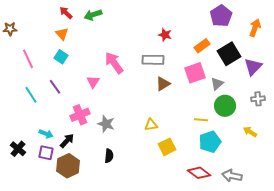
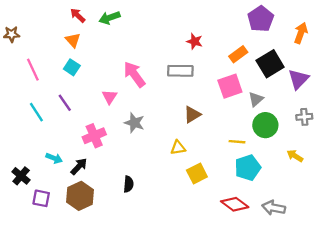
brown triangle: (163, 84) -> (192, 114), moved
gray star: (106, 124) -> (134, 123), moved
purple square: (46, 153) -> (41, 198), moved

